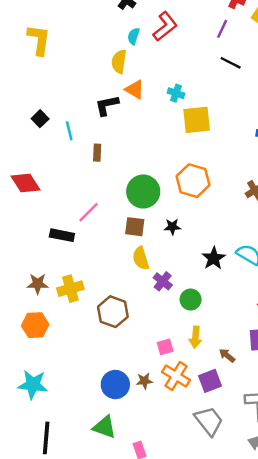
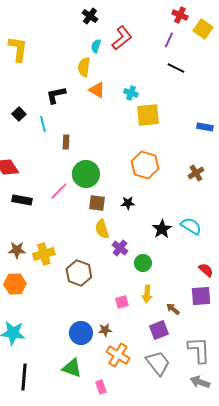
black L-shape: (107, 105) -> (56, 95), moved
green circle: (143, 192) -> (86, 174), moved
black rectangle: (62, 235) -> (22, 200), moved
orange cross: (176, 376) -> (118, 355), moved

